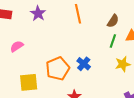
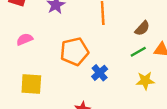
green line: (113, 41) -> (138, 52), turned 32
orange pentagon: (58, 69) -> (74, 52), moved

